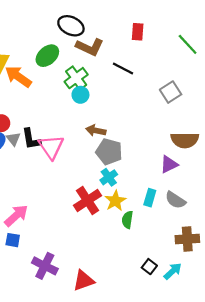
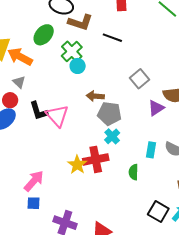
gray square: (171, 92) -> (139, 79), moved
gray triangle: (13, 139) -> (19, 82), moved
purple triangle: (169, 164) -> (156, 108), moved
red cross: (88, 201) -> (96, 159), turned 30
yellow star: (115, 201) -> (77, 165), moved
black square: (149, 267) -> (158, 211), size x1.5

